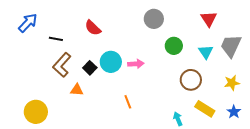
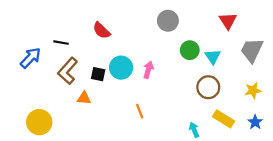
blue arrow: (28, 23) -> (31, 58), moved
cyan triangle: (206, 52) -> (213, 57), moved
pink arrow: (136, 64) -> (148, 70), turned -70
black square: (90, 68) -> (98, 74), turned -32

